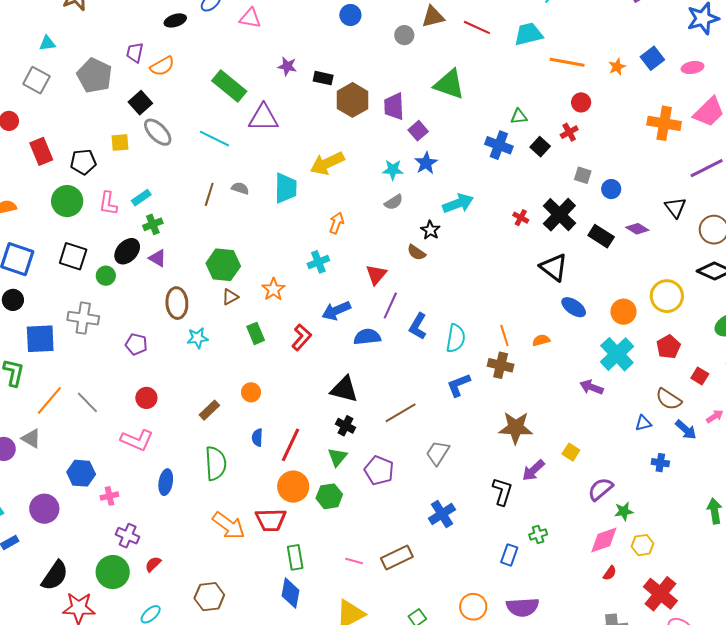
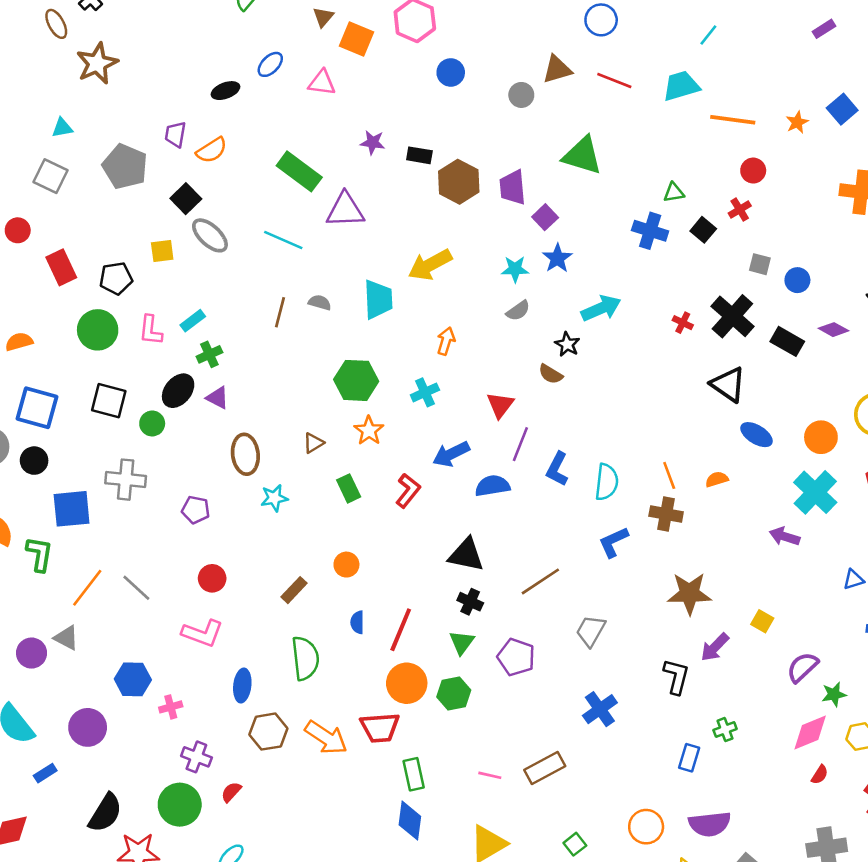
green hexagon: (223, 265) -> (356, 380), moved
brown hexagon: (209, 597) -> (268, 732), moved

